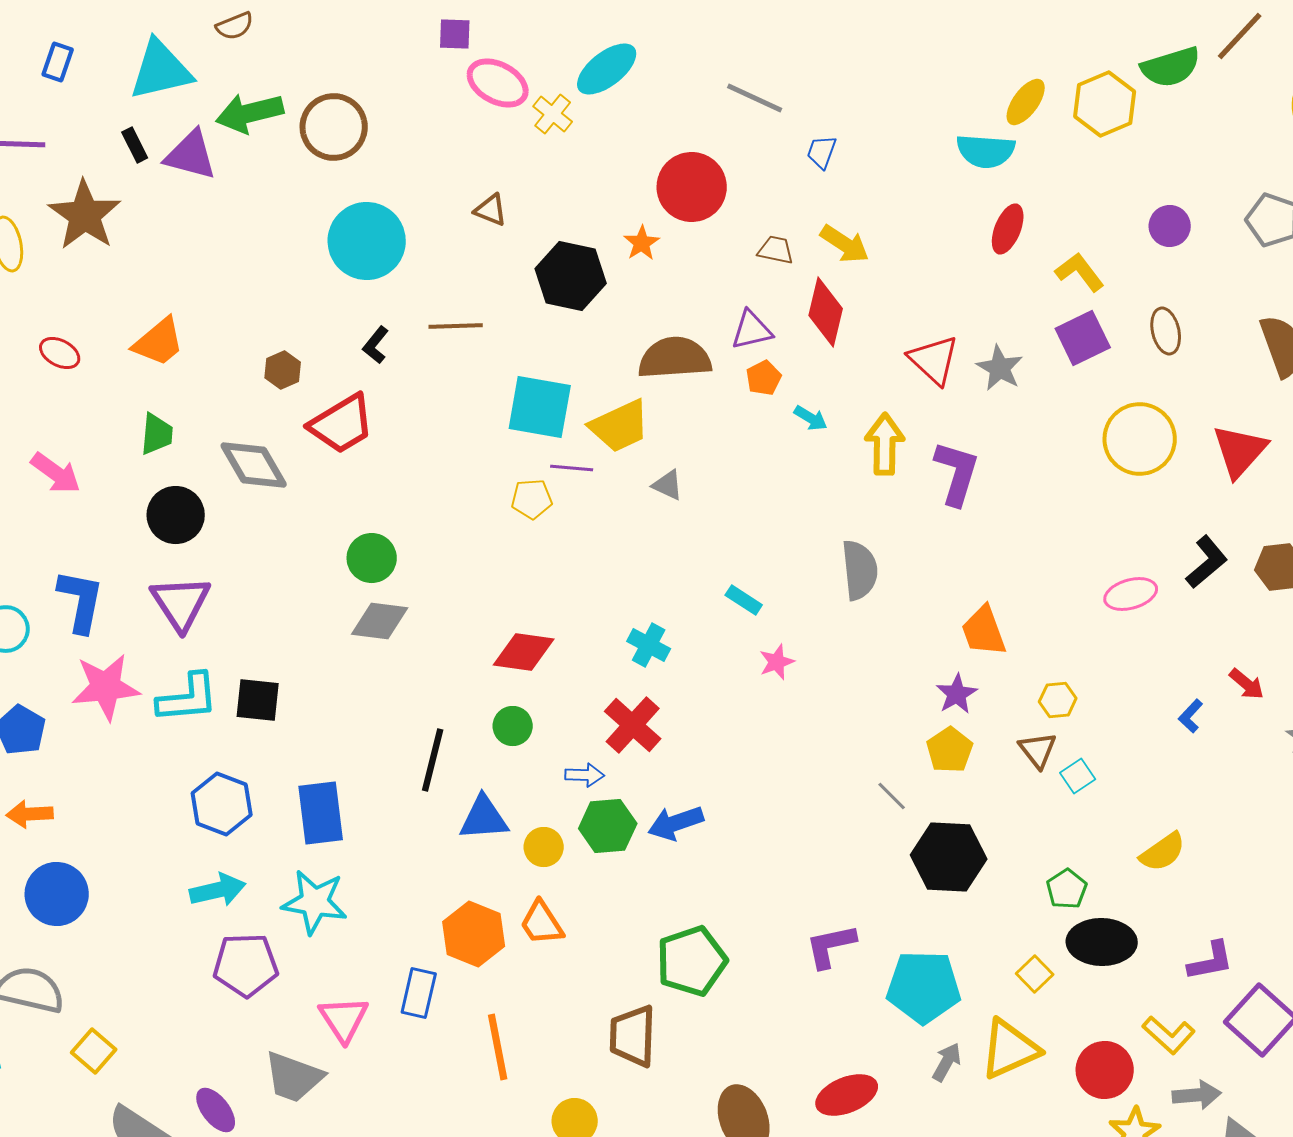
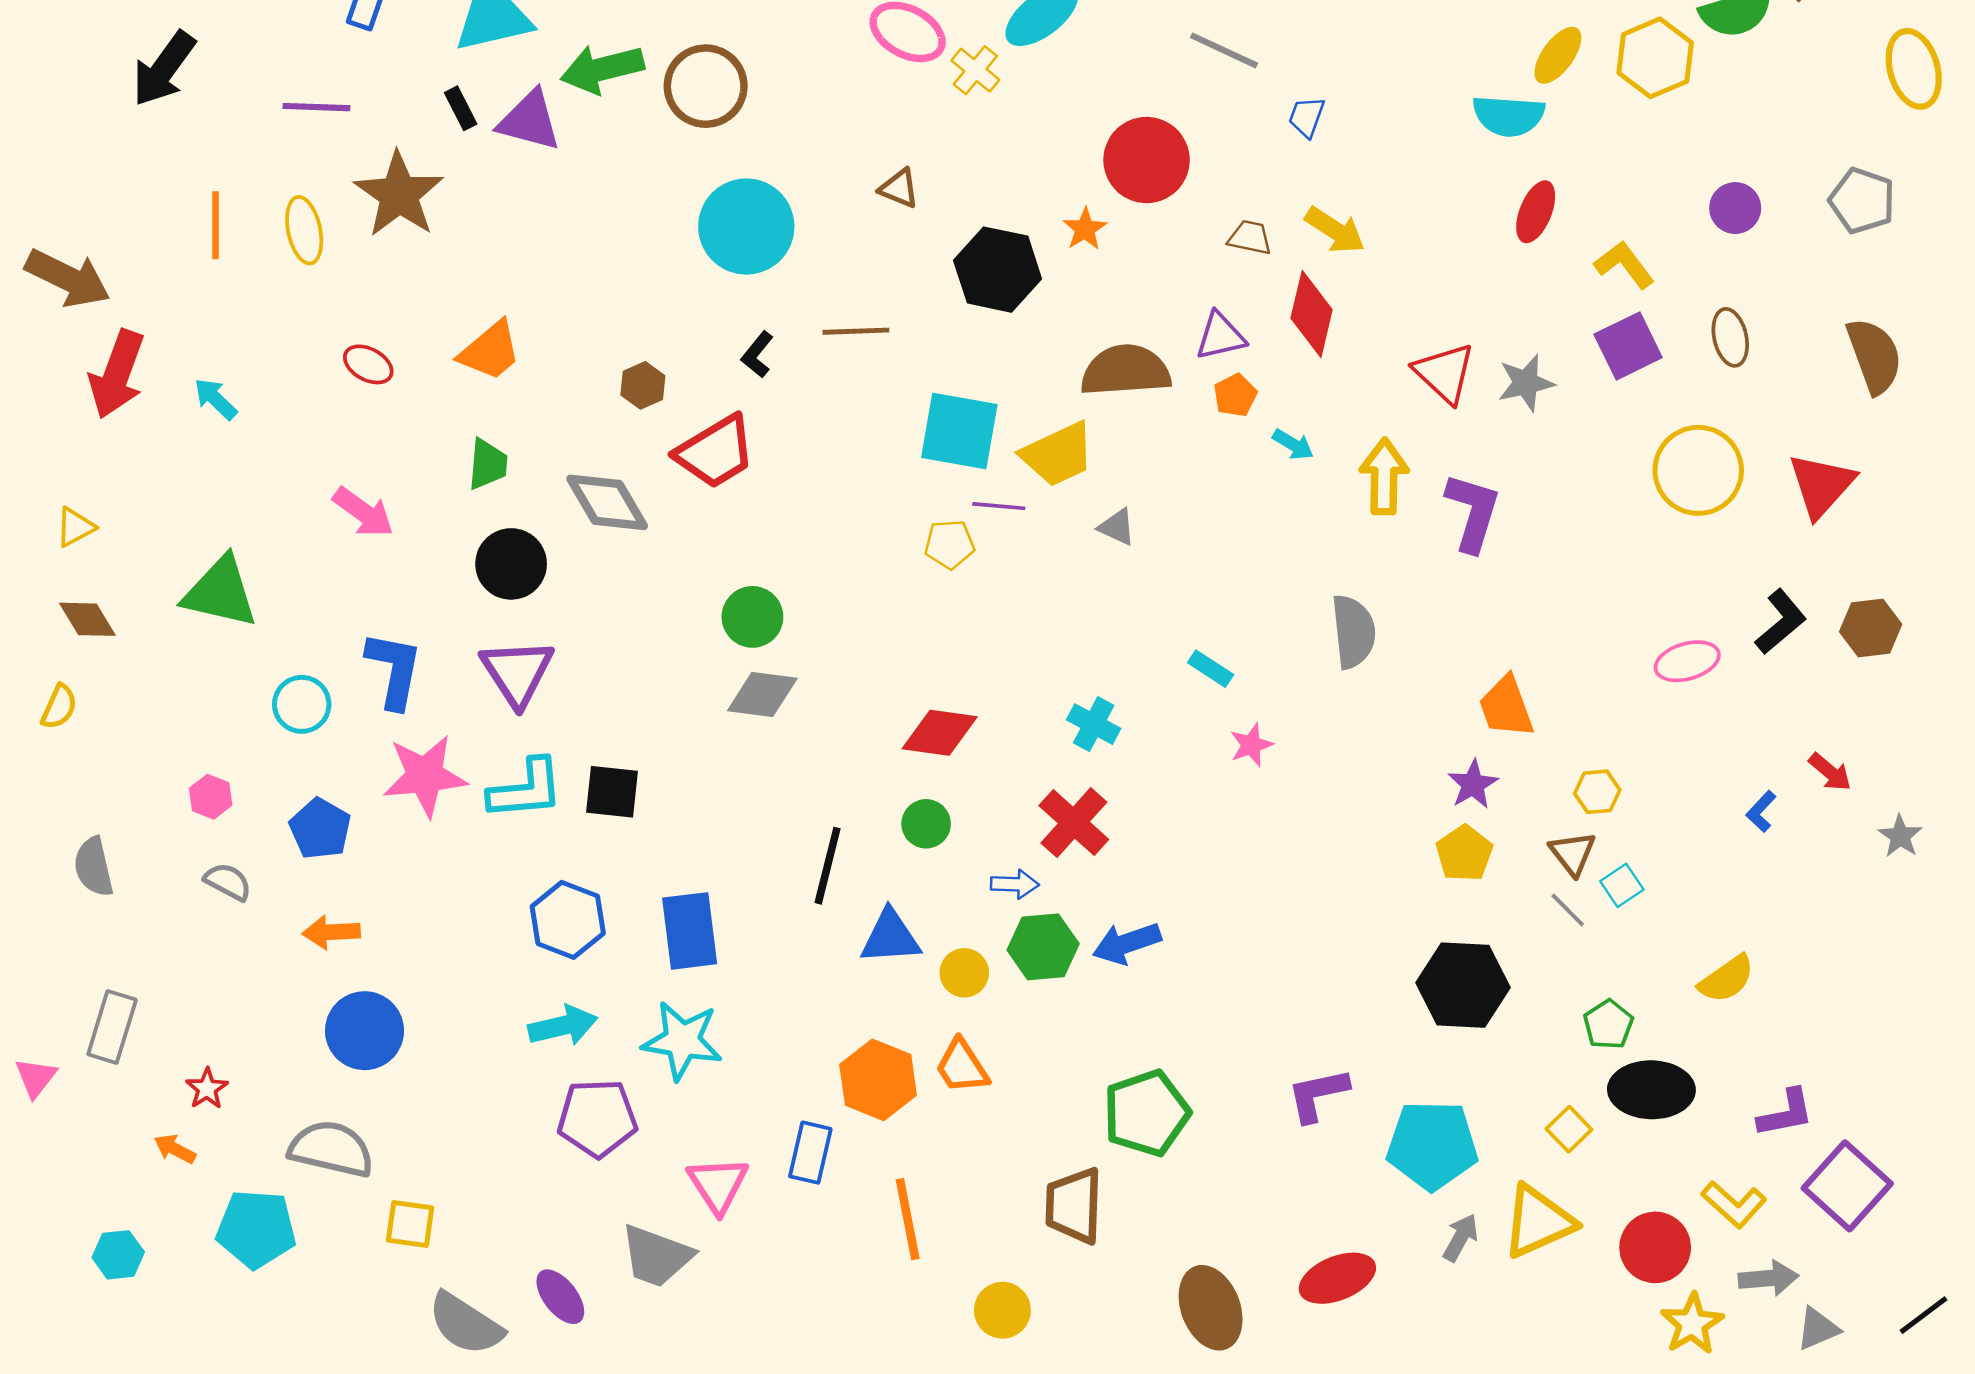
gray star: (1000, 368) -> (1526, 383), turned 30
gray line: (892, 796) -> (1568, 910), moved
yellow square: (94, 1051) -> (410, 1224), turned -33

